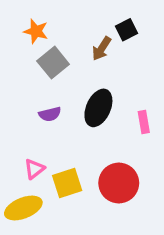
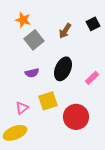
black square: (127, 30) -> (93, 24), moved
pink rectangle: (144, 122) -> (92, 78), turned 56
yellow square: (67, 183) -> (48, 101), moved

